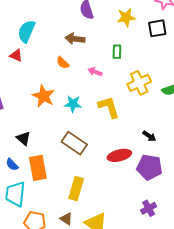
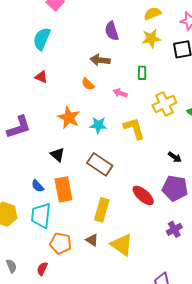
cyan semicircle: (26, 31) -> (42, 39), moved
black triangle: (24, 138) -> (57, 155), moved
red ellipse: (119, 155) -> (143, 195), moved, turned 55

